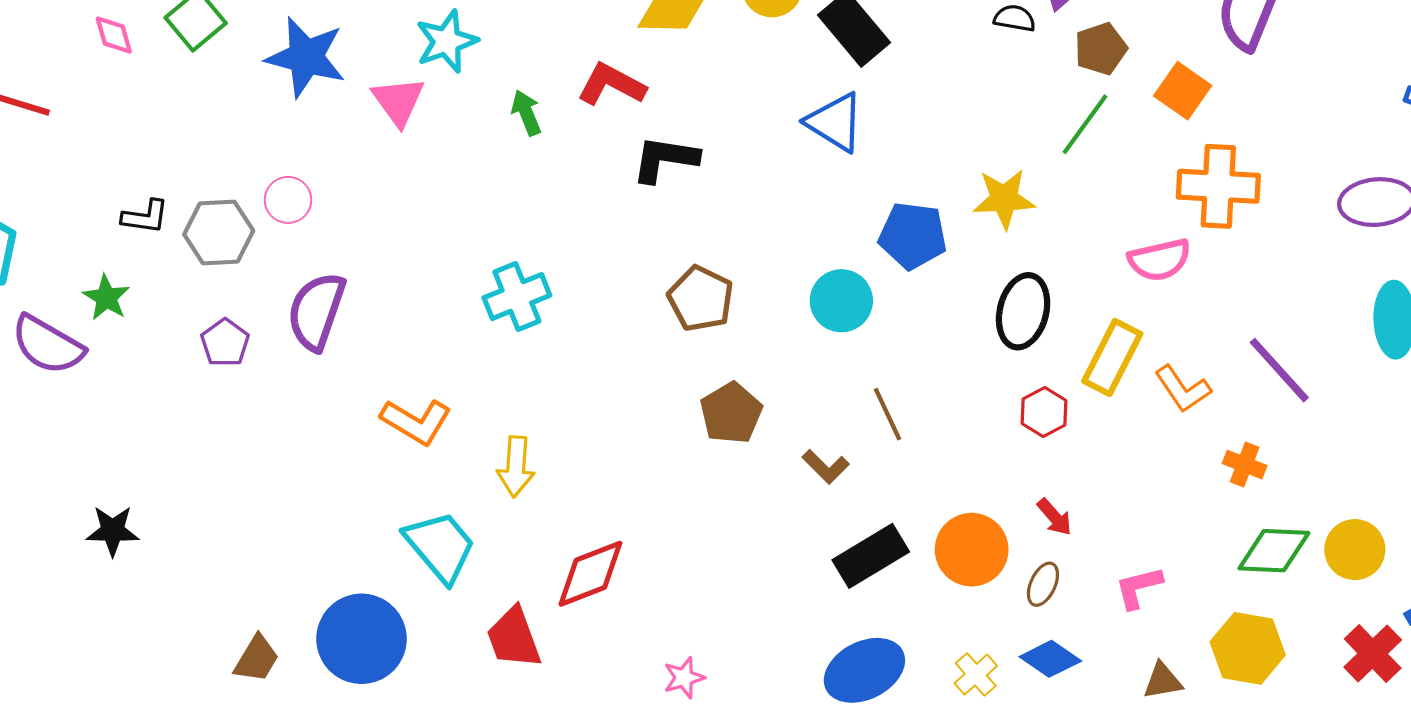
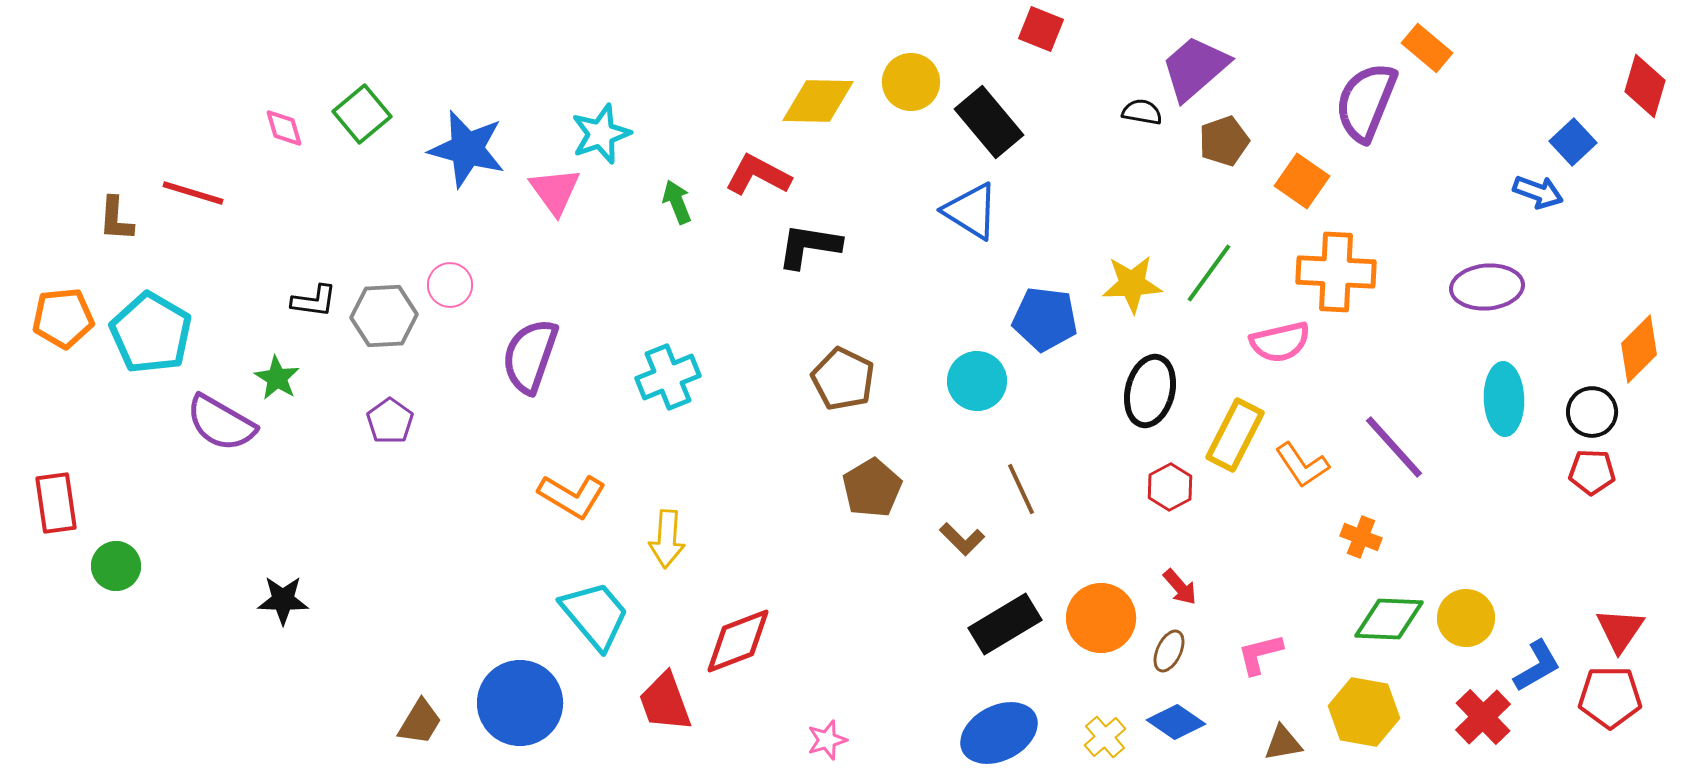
green line: (1085, 124) -> (1209, 273), moved
purple semicircle: (316, 311) -> (530, 356), moved

